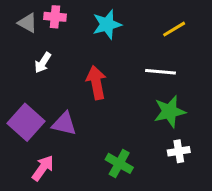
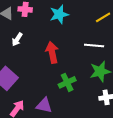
purple triangle: (64, 124) -> (44, 105), moved
green cross: (119, 163) -> (67, 82), moved, turned 36

